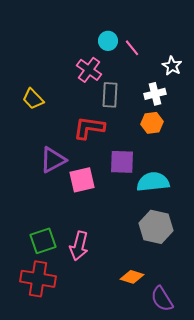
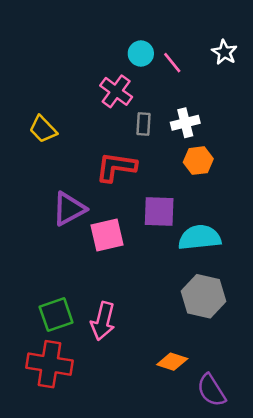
white star: (172, 66) -> (224, 52), moved
white cross: (155, 94) -> (185, 123), moved
gray rectangle: (110, 95) -> (143, 124), size x0.7

